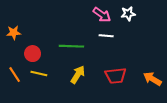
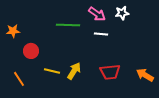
green line: (71, 46) -> (68, 25), moved
yellow line: (39, 74) -> (52, 71), moved
orange line: (15, 75) -> (19, 79), moved

